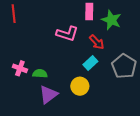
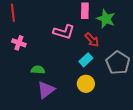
pink cross: (20, 68) -> (19, 43), moved
yellow circle: (80, 86) -> (86, 84), moved

